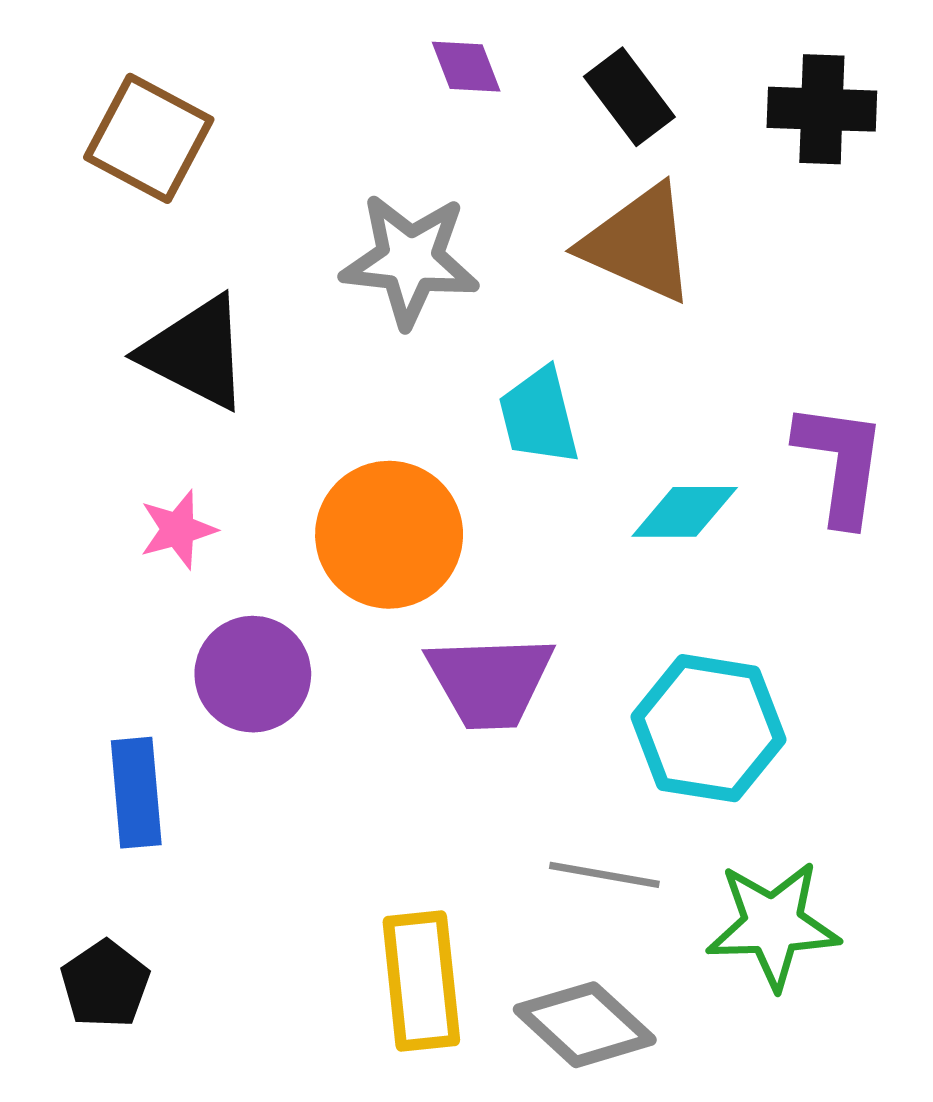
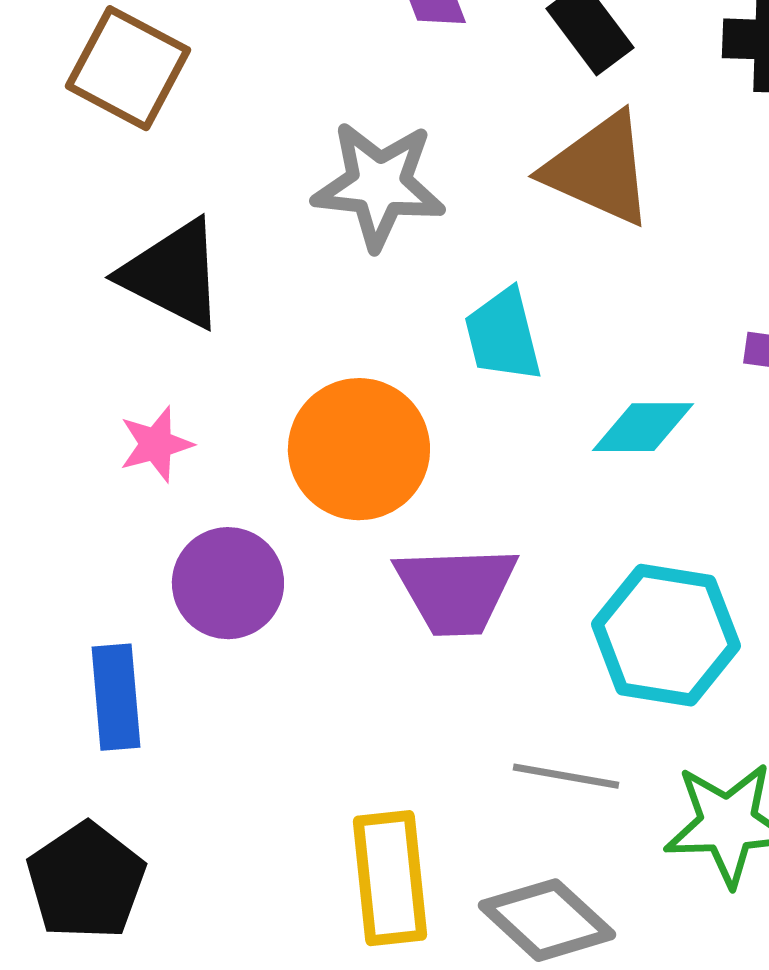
black pentagon: (105, 984) -> (86, 881), size x1.4

